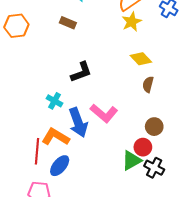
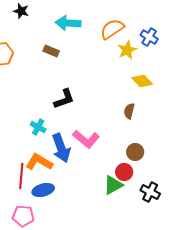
yellow star: (132, 22) -> (127, 50), moved
yellow diamond: (141, 59) -> (142, 81), moved
blue ellipse: (60, 166) -> (43, 190), turned 35
black cross: (154, 168) -> (150, 192), moved

